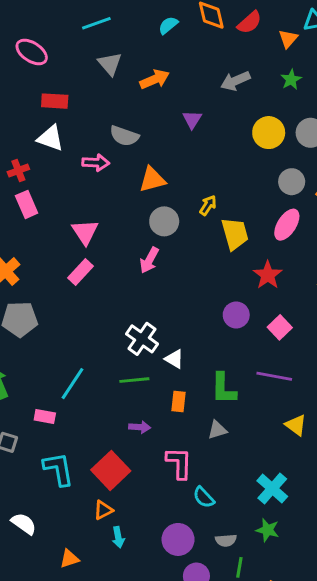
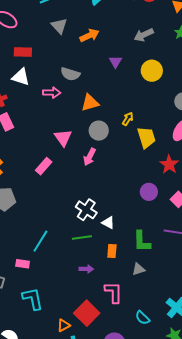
yellow circle: (269, 133) -> (152, 71), moved
pink triangle: (85, 232) -> (63, 138), moved
red square: (111, 470) -> (87, 313), moved
cyan semicircle: (204, 497) -> (143, 318), moved

